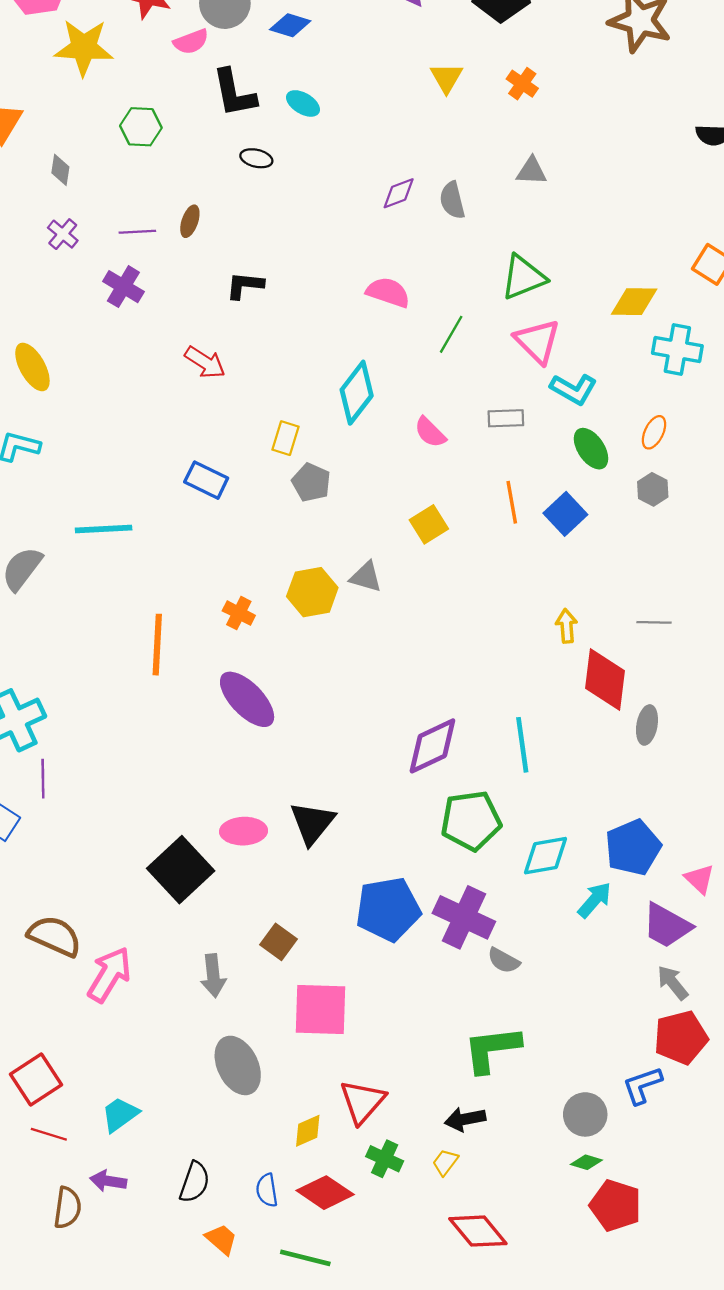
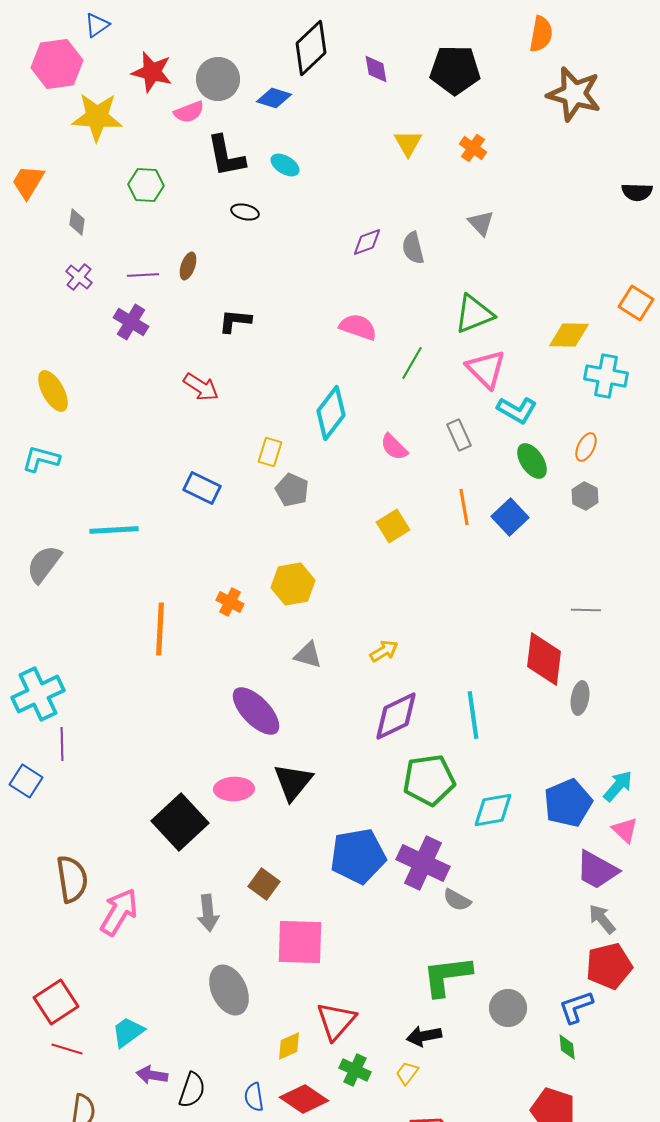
gray triangle: (532, 171) -> (481, 223), turned 44
gray rectangle: (506, 418) -> (459, 435), turned 68
gray triangle: (366, 577) -> (308, 655), moved
yellow arrow: (567, 626) -> (384, 651), moved, turned 64
purple ellipse: (247, 699) -> (256, 711), moved
cyan arrow: (595, 900) -> (618, 786), moved
brown semicircle: (55, 936) -> (72, 879), turned 57
gray circle: (585, 1114) -> (508, 1008), moved
green diamond: (586, 1162) -> (567, 1047), moved, turned 68
purple arrow: (108, 1181) -> (152, 1075), moved

